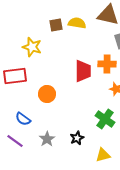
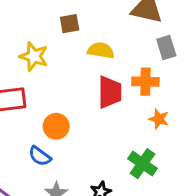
yellow semicircle: (77, 23) -> (101, 50), moved
blue semicircle: (23, 119) -> (40, 156), moved

